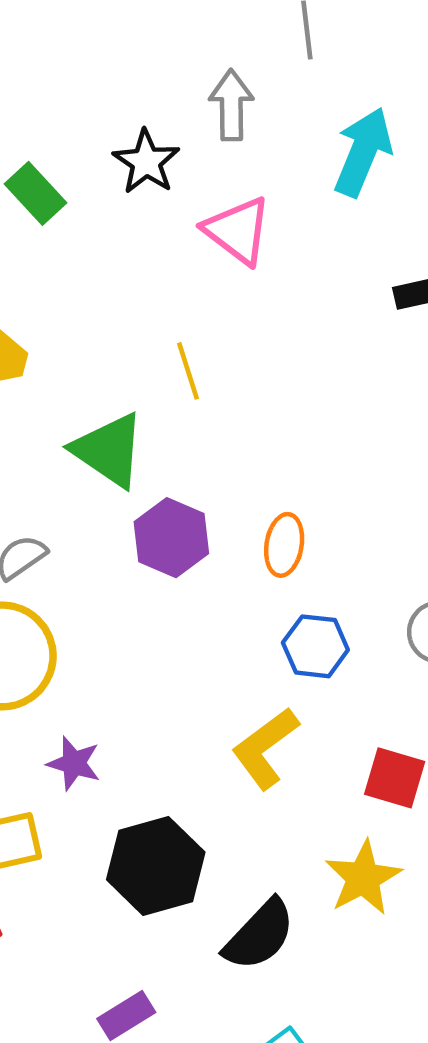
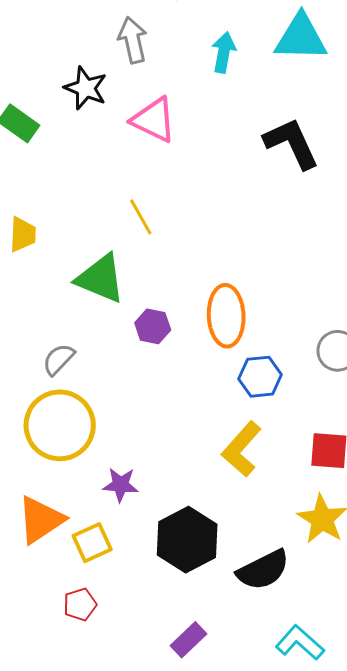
cyan arrow: (363, 152) -> (224, 52), size x0.7
purple hexagon: (171, 538) -> (153, 326), size x0.7
orange ellipse: (284, 545) -> (226, 316), size x1.5
black semicircle: (259, 935) -> (263, 570), turned 32

